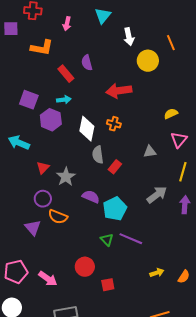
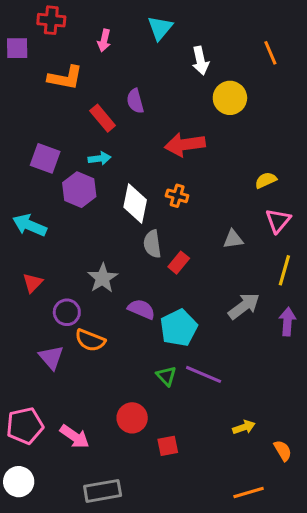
orange line: (171, 43) -> (270, 53), moved
red triangle: (43, 168) -> (33, 283), moved
orange semicircle: (184, 277) -> (283, 451), moved, turned -64

